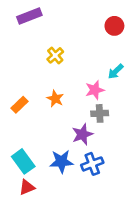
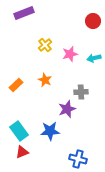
cyan arrow: (116, 71) -> (94, 58), turned 32
pink star: (95, 90) -> (70, 54), moved
blue cross: (92, 164) -> (78, 159), moved, turned 36

